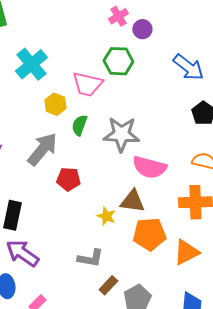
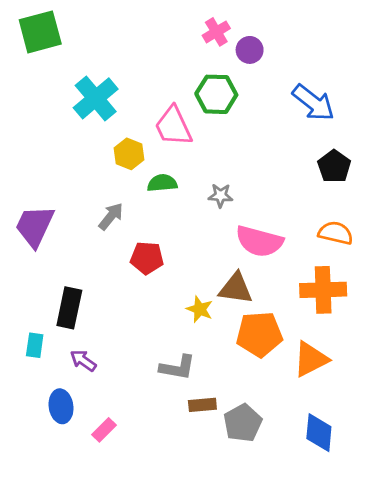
pink trapezoid: (87, 84) -> (173, 126), turned 52
green semicircle: (79, 125) -> (162, 183), turned 65
gray star: (121, 134) -> (220, 196), size x0.5
gray arrow: (42, 149) -> (111, 216), size x0.6
purple arrow: (22, 253) -> (83, 361), size x0.6
brown rectangle: (108, 285) -> (202, 405), turned 42

